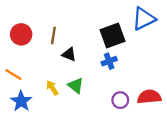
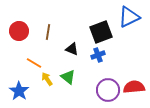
black triangle: (69, 54) -> (72, 49), moved
orange line: (13, 74) -> (34, 63), moved
purple circle: (120, 100) -> (108, 90), size x1.5

